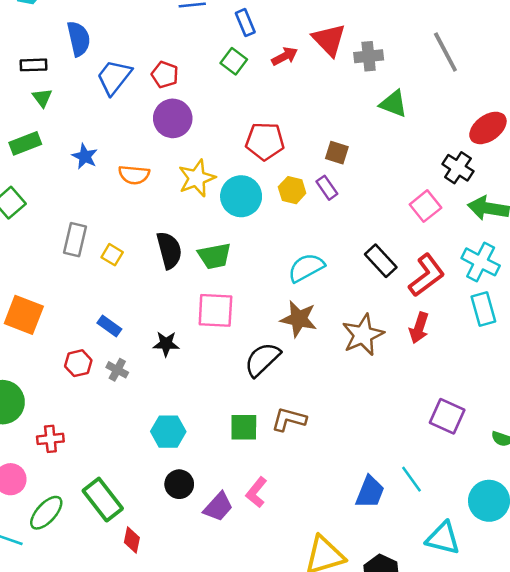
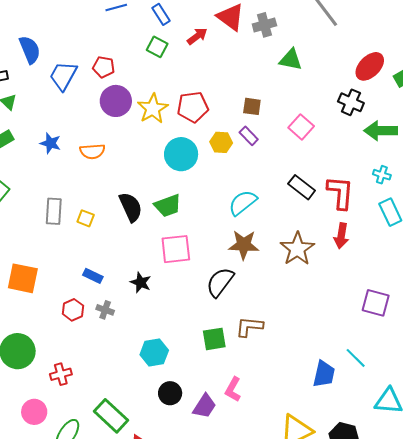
yellow star: (197, 178) -> (153, 109), moved
pink square: (425, 206) -> (301, 127), moved
cyan cross: (481, 262) -> (382, 175), size x0.6
red L-shape: (427, 275) -> (340, 193), turned -39
black star: (166, 344) -> (141, 282), turned 30

